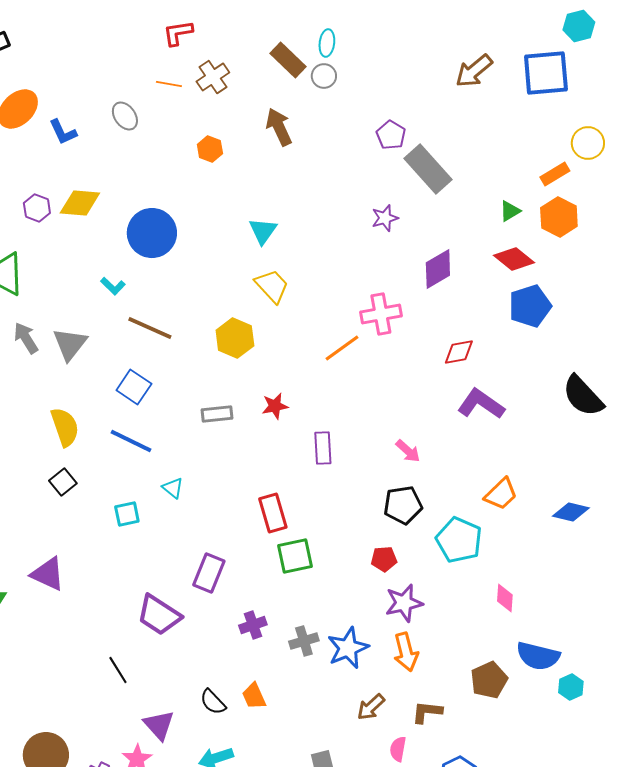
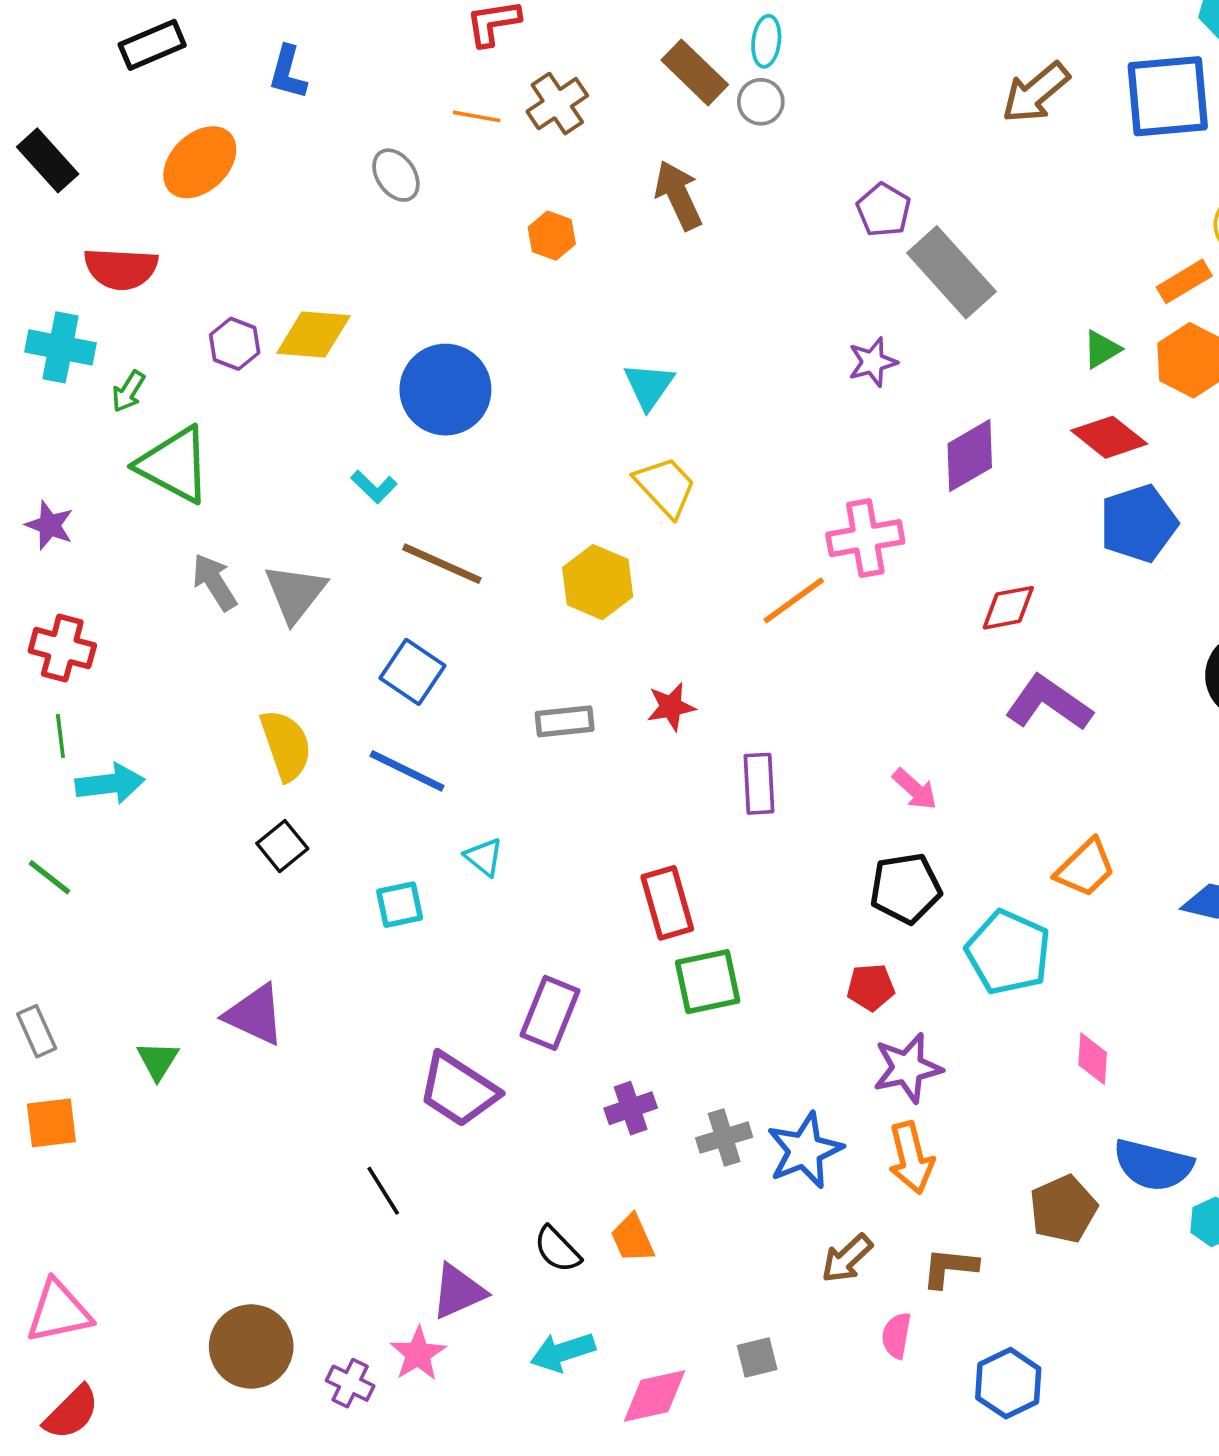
blue L-shape: (63, 132) -> (288, 72), moved, turned 40
purple triangle: (159, 725) -> (458, 1292), turned 48

